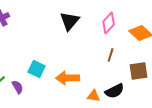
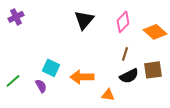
purple semicircle: (18, 87) -> (41, 86), moved
black semicircle: (115, 91) -> (129, 76), moved

